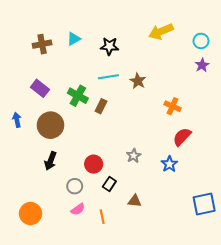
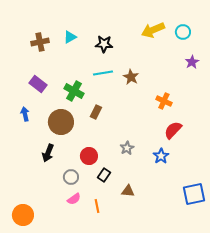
cyan circle: (201, 41) -> (183, 32), moved
brown rectangle: (101, 106) -> (96, 112), moved
blue arrow: (17, 120) -> (25, 114), moved
brown circle: (51, 125) -> (61, 122), moved
orange circle: (31, 214) -> (23, 215), moved

